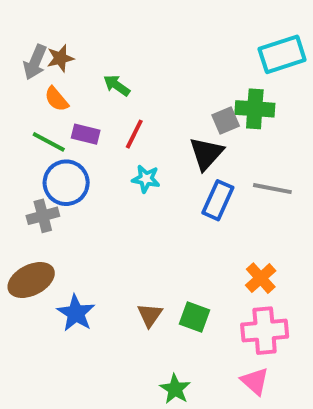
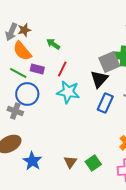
orange semicircle: (56, 99) -> (22, 51), size x1.5
gray square: (226, 120) -> (109, 62), size x1.5
cyan star: (146, 179) -> (68, 92), size x1.6
gray cross: (43, 216) -> (15, 111), turned 35
green square: (195, 317) -> (93, 163), turned 35

